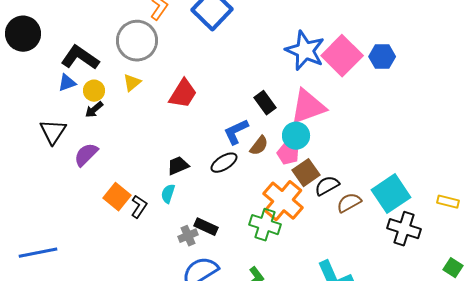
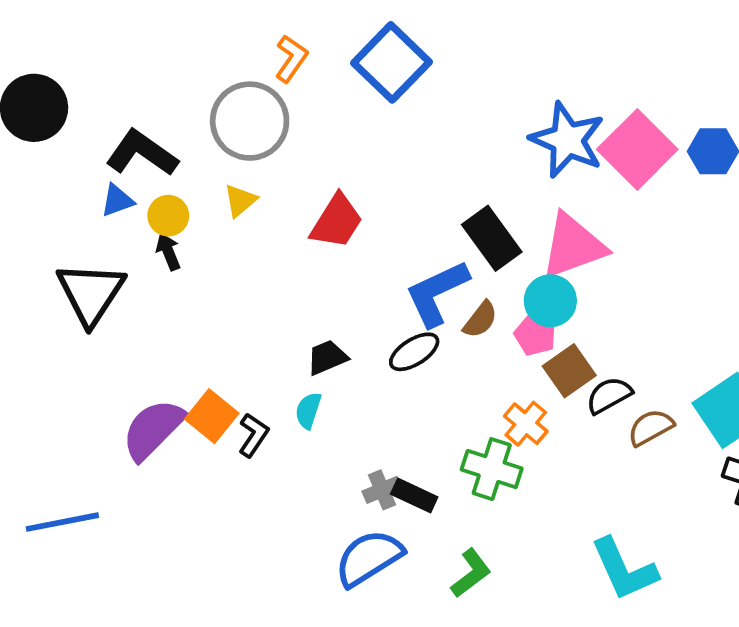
black rectangle: (265, 103) -> (492, 238), size x1.4
black arrow: (94, 110) -> (168, 252), turned 108
black triangle: (53, 132) -> (91, 293), size x1.4
blue L-shape: (236, 132) -> (437, 293), size x1.4
purple semicircle: (86, 155) -> (153, 429), moved, size x1.4
orange cross: (283, 201) -> (526, 424), size x0.6
black rectangle: (206, 227) -> (414, 496), moved
gray cross: (188, 236) -> (382, 490), moved

